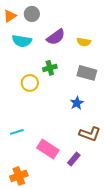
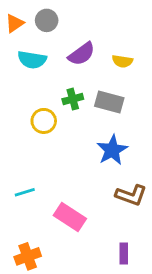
gray rectangle: (87, 73) -> (109, 102), moved
blue star: (77, 103) -> (112, 150), size x1.5
purple rectangle: (74, 159) -> (124, 253), moved, turned -40

